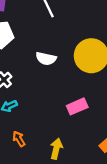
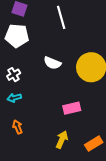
yellow arrow: (56, 149) -> (62, 140), moved

